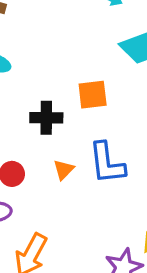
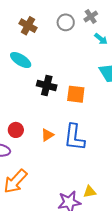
black cross: (46, 118) -> (47, 85), moved

